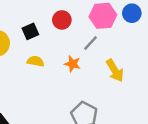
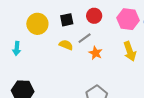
gray line: (91, 43) -> (85, 38), moved
yellow arrow: (115, 70) -> (130, 51), moved

